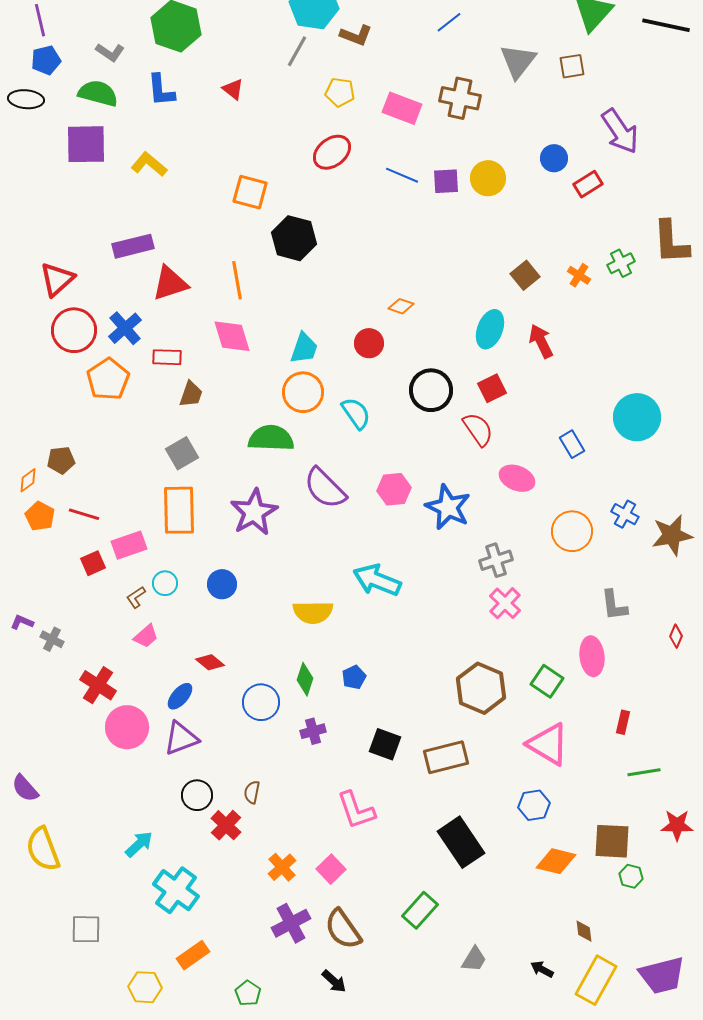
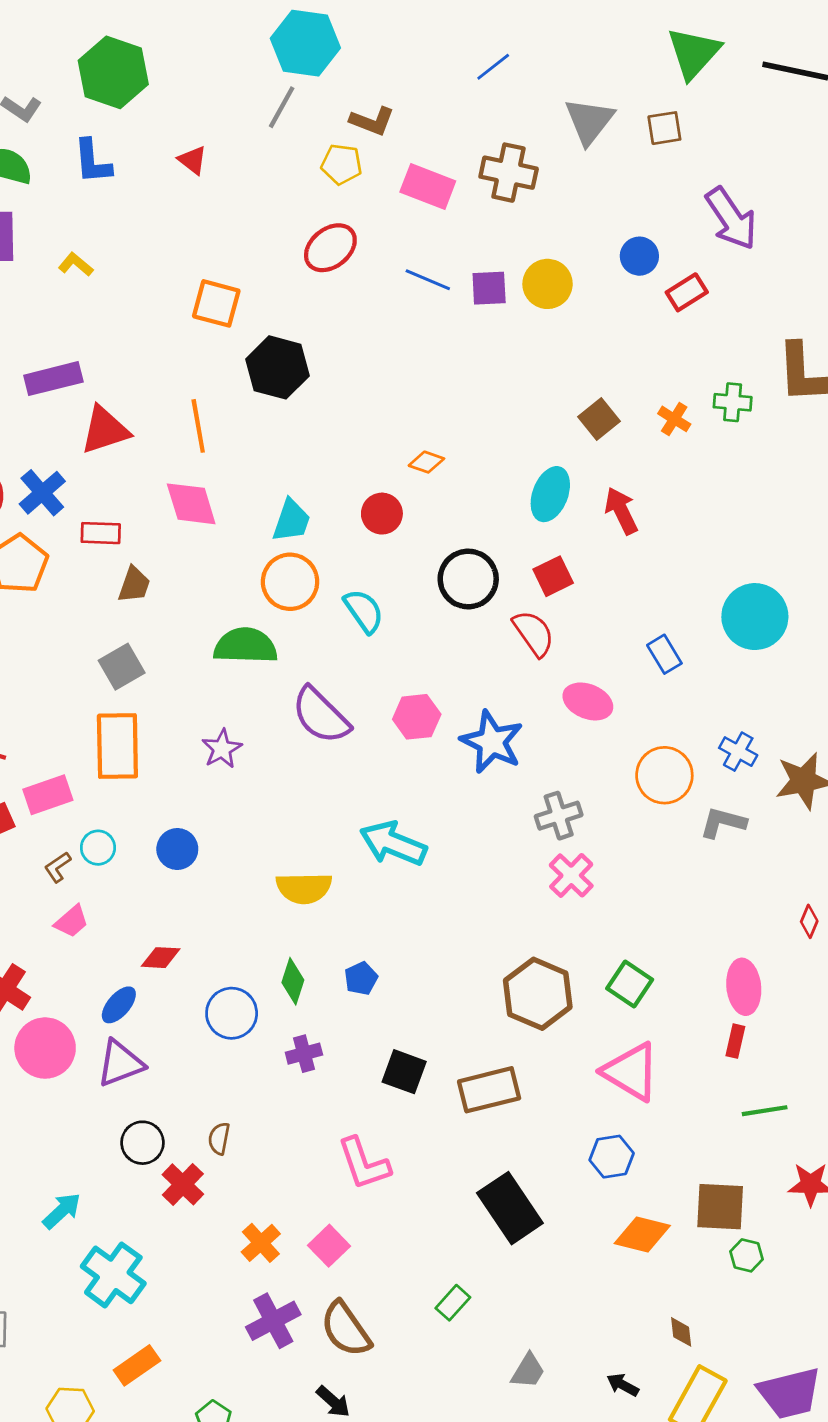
brown L-shape: (356, 35) -> (372, 121), moved
yellow L-shape: (149, 164) -> (76, 264), size x0.7
green cross: (621, 263) -> (733, 402), turned 32
purple star: (254, 512) -> (222, 749), size x0.6
gray L-shape: (614, 605) -> (723, 823), moved, turned 112
pink ellipse: (592, 656) -> (744, 987), moved
red diamond: (210, 662) -> (161, 958), turned -36
green rectangle: (420, 910) -> (453, 1303), size x0.7

